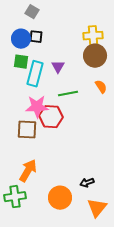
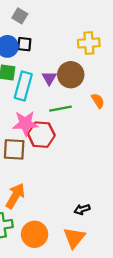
brown circle: (95, 56) -> (71, 75), moved
orange circle: (60, 198) -> (35, 234), moved
orange triangle: (97, 208) -> (74, 238), moved

